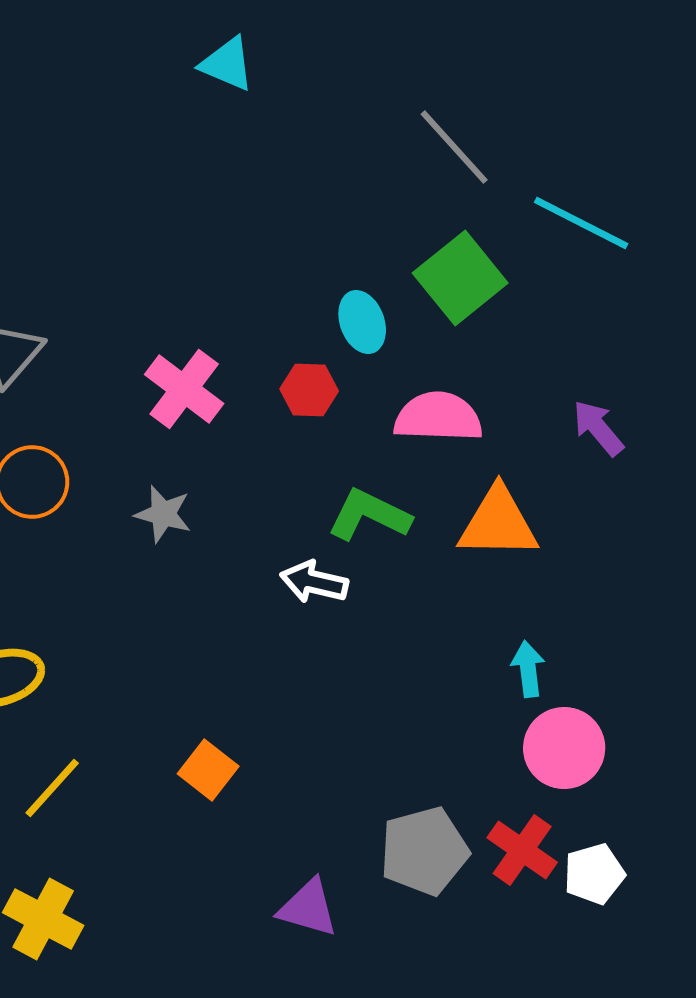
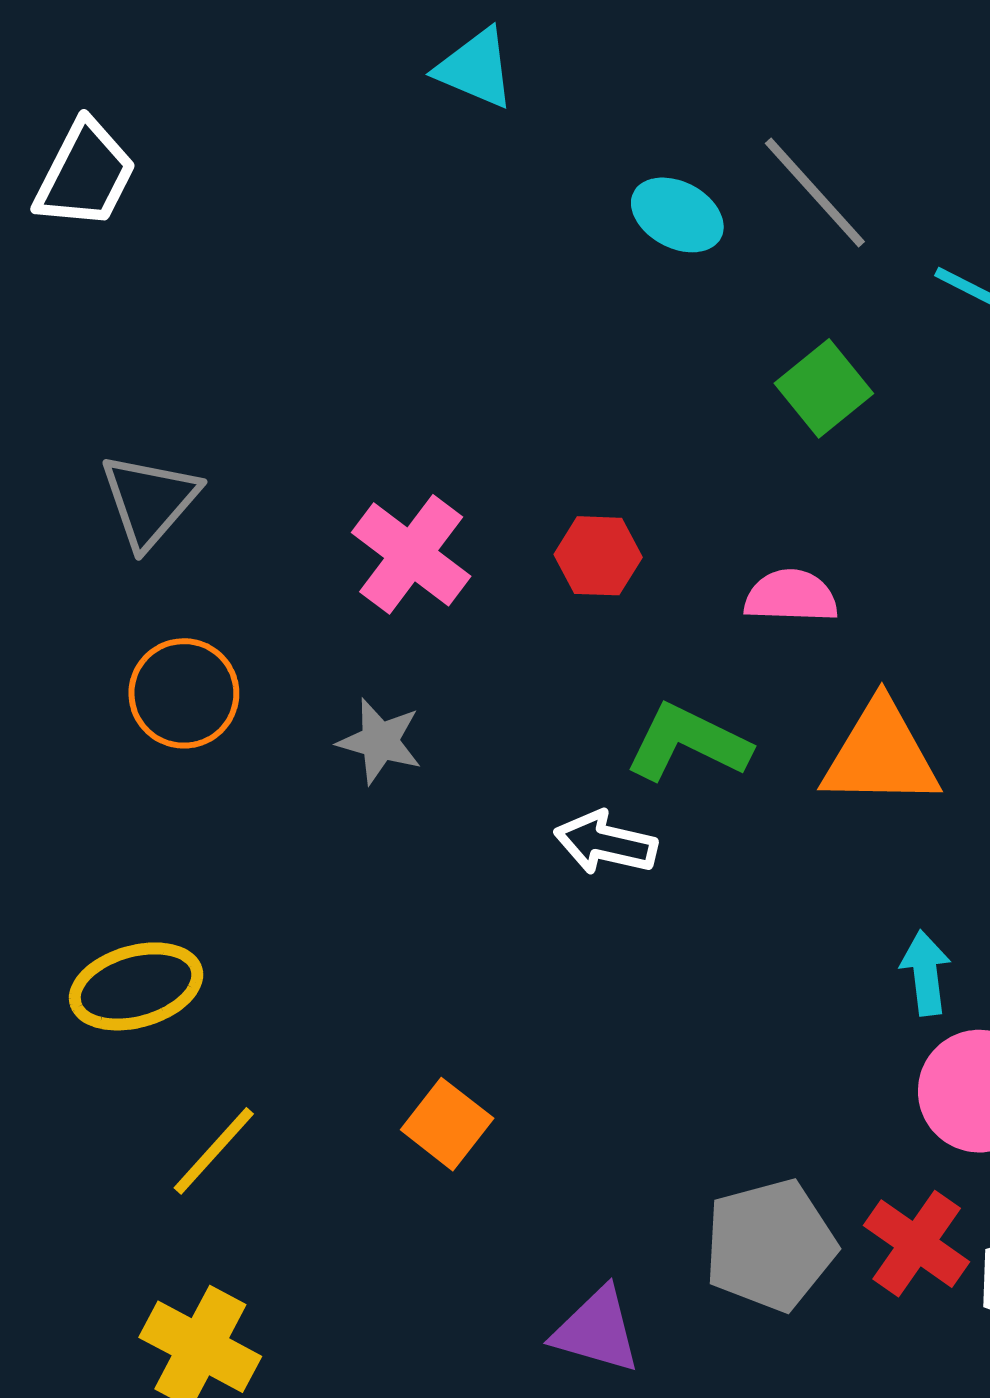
green square: (460, 278) -> (824, 388), size x0.7
cyan ellipse: (362, 322) -> (677, 215), moved, turned -42
pink semicircle: (438, 417) -> (791, 596), size x0.7

